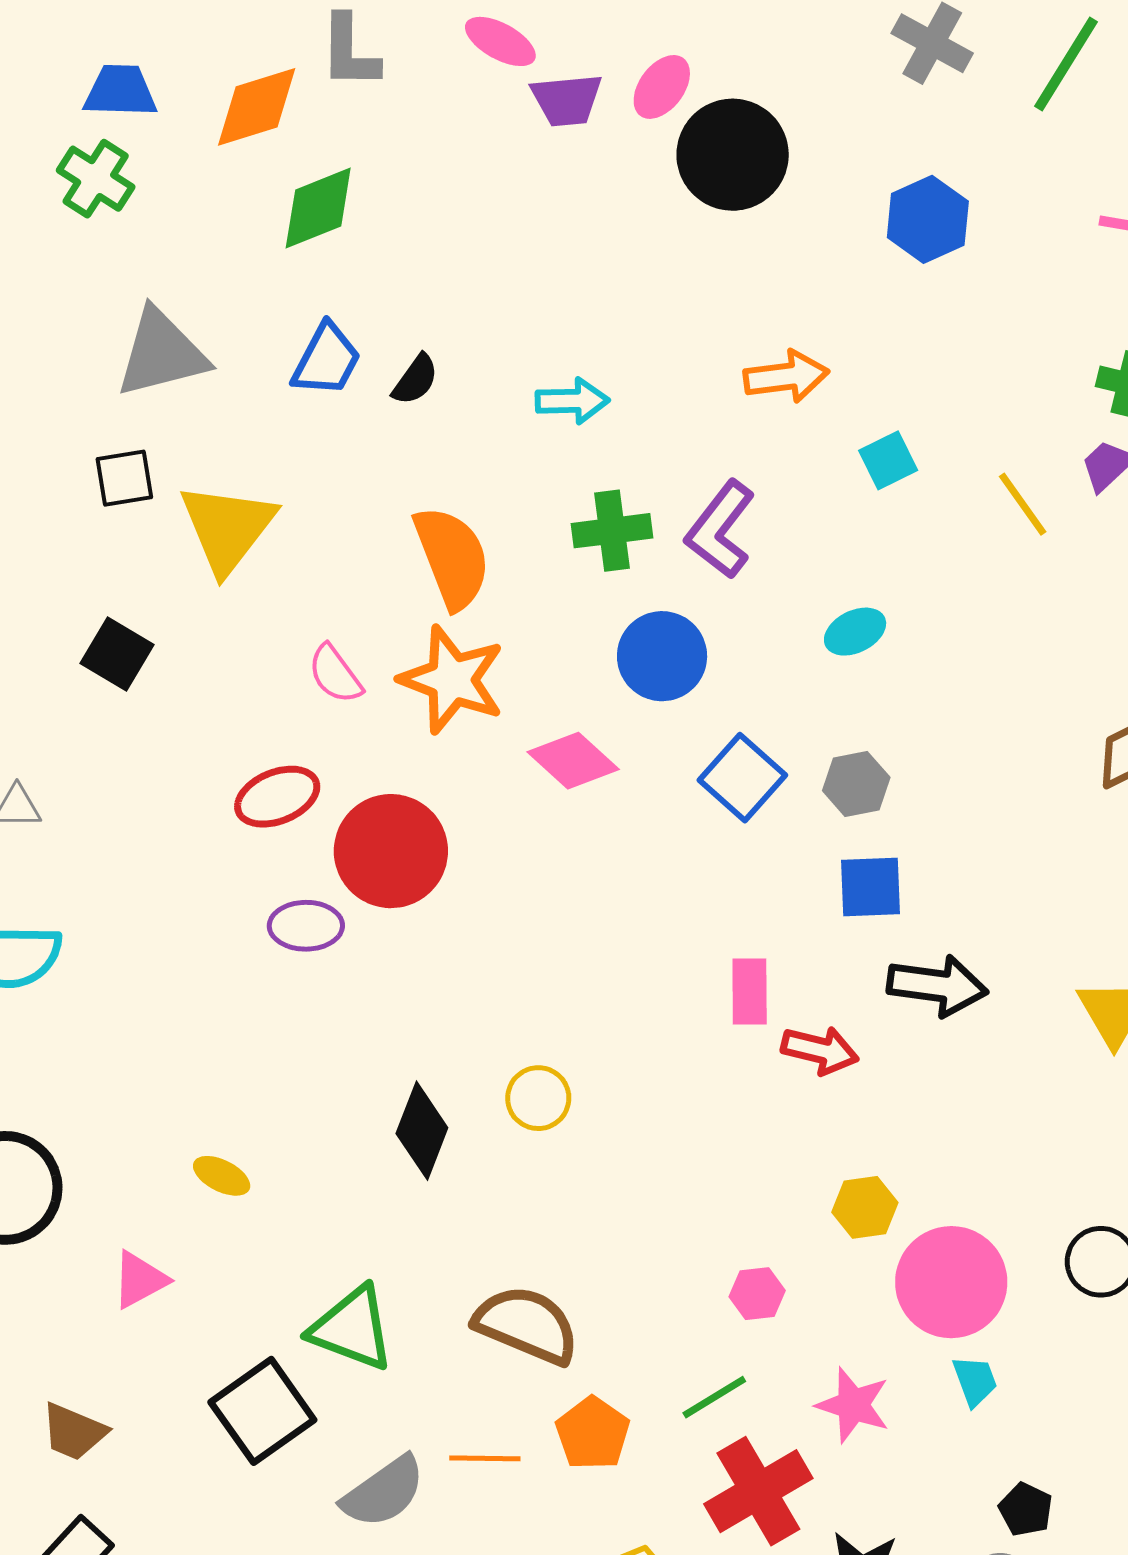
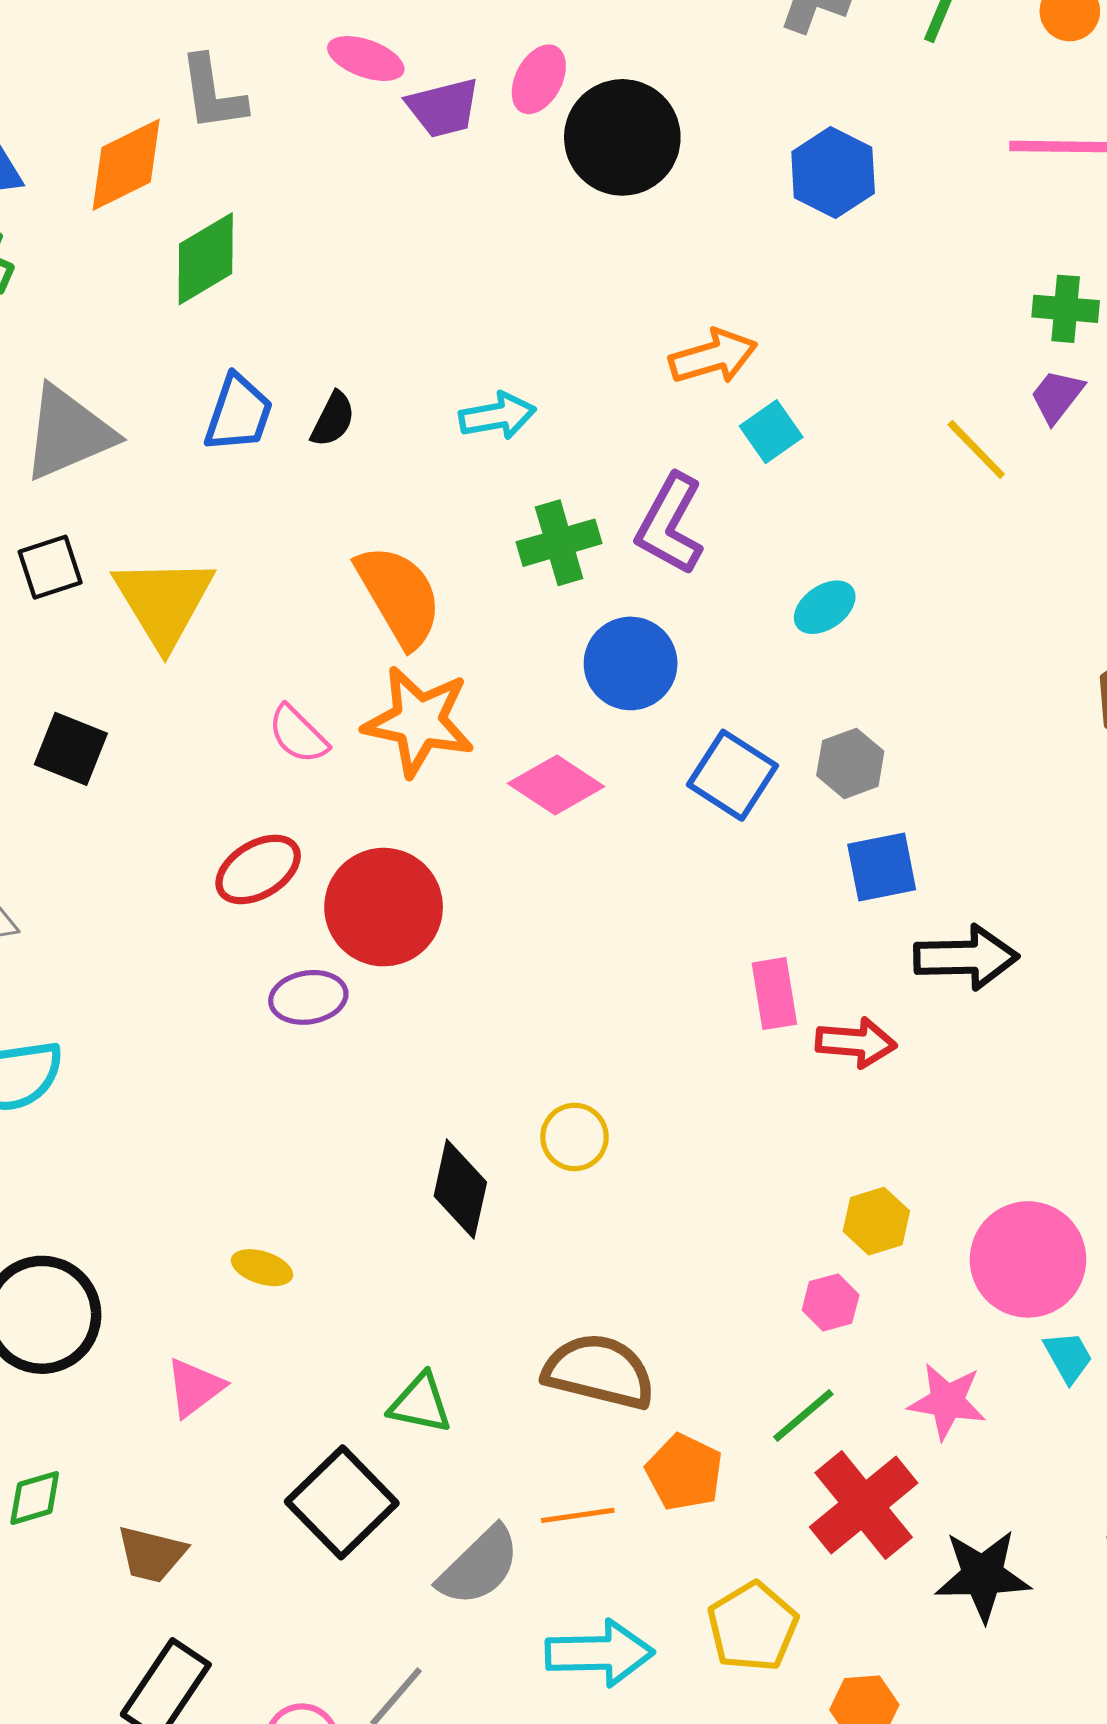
cyan square: (888, 460) -> (771, 432), moved
yellow hexagon: (865, 1207) -> (876, 1221), moved
green triangle: (352, 1329) -> (420, 1403), size x0.7

